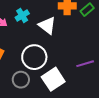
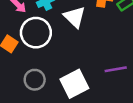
white circle: (34, 57) -> (36, 33), moved

